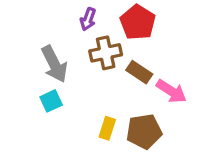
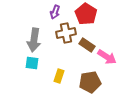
gray arrow: (54, 64) -> (34, 40), turned 35
cyan square: (51, 101) -> (32, 63), turned 32
yellow rectangle: (107, 128) -> (59, 76), moved

